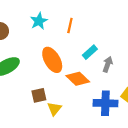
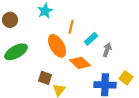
orange line: (70, 26) -> (71, 27), moved
brown square: (39, 95) -> (45, 78), turned 32

